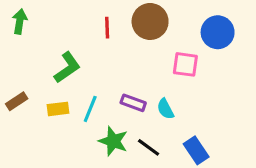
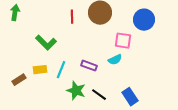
green L-shape: (67, 68) -> (46, 43), turned 80
brown rectangle: (17, 101) -> (19, 80), moved
cyan semicircle: (165, 109) -> (115, 60), moved, turned -88

